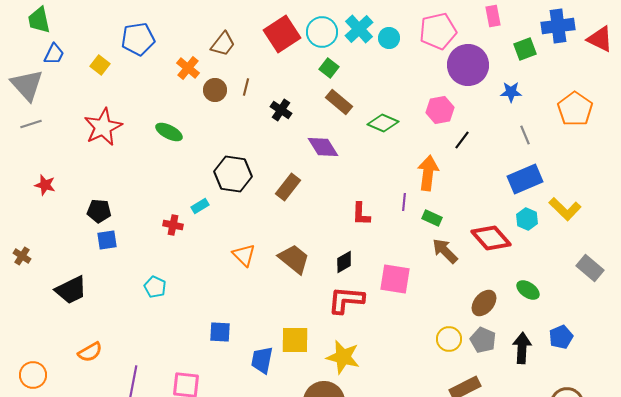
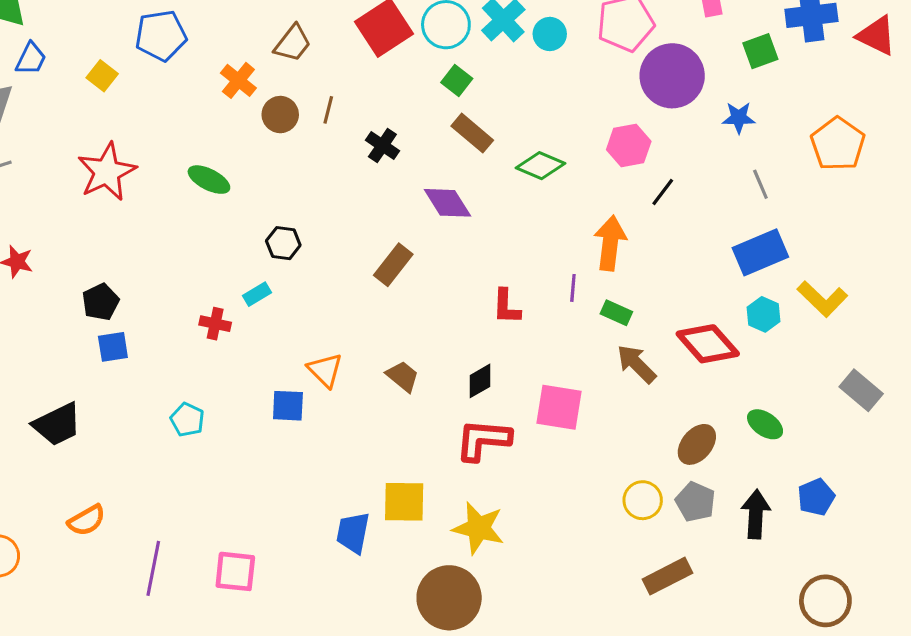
black hexagon: (233, 174) -> (283, 243), moved, size x0.6
black pentagon: (99, 211) -> (101, 302), turned -30
brown trapezoid: (294, 259) -> (403, 376), size x0.7
blue square: (220, 332) -> (288, 406), moved

